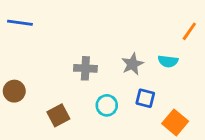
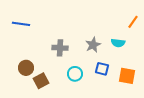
blue line: (20, 23) -> (21, 24), moved
brown circle: (14, 91) -> (26, 68), moved
orange square: (175, 122) -> (127, 76), moved, turned -30

